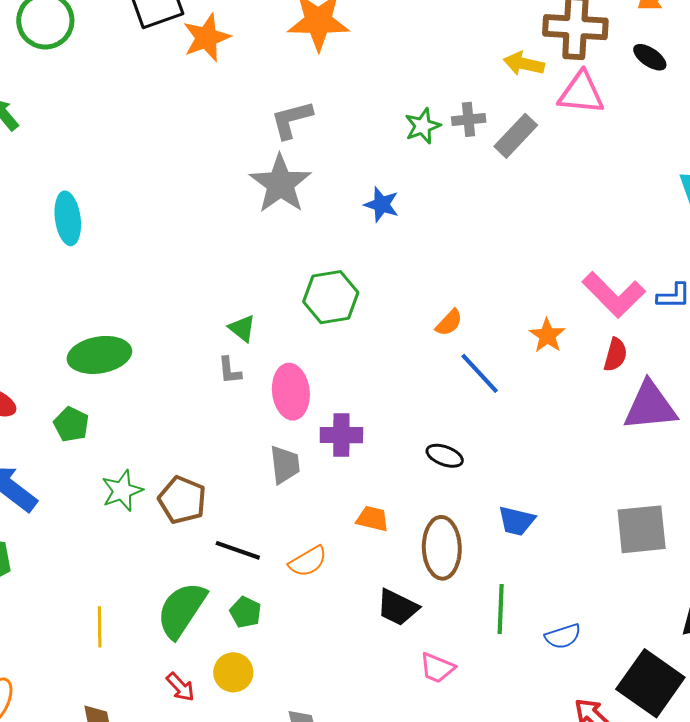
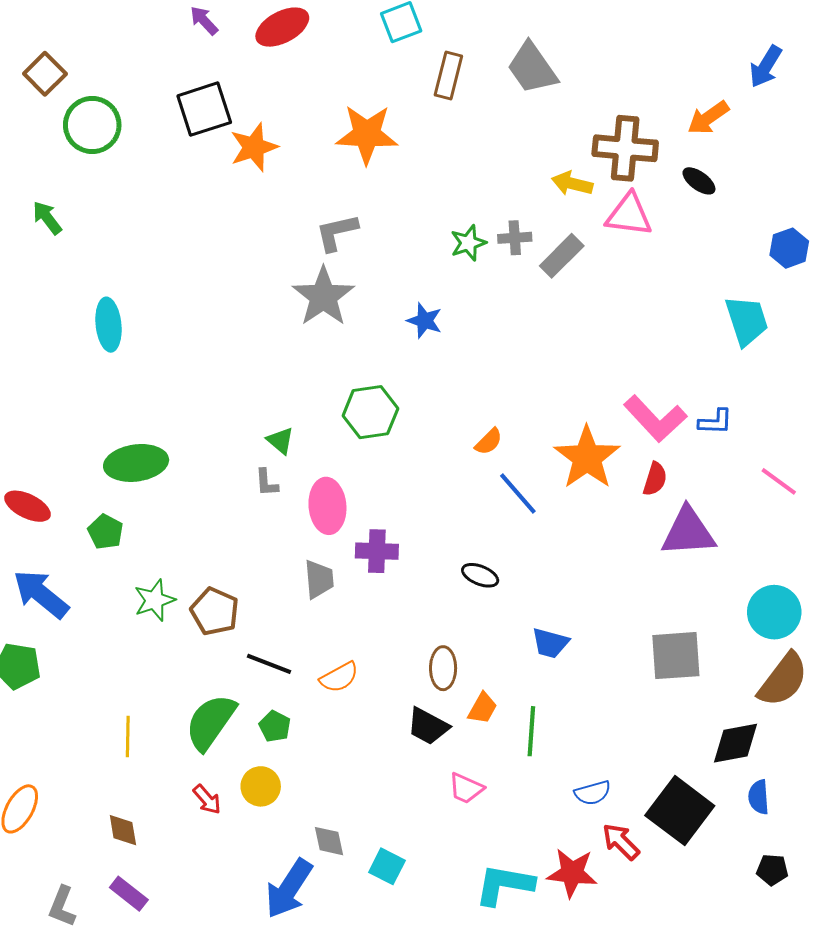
orange star: (547, 335) -> (587, 458), size x1.8
orange trapezoid: (372, 519) -> (483, 708), moved, turned 104
brown ellipse: (442, 548) -> (443, 668), moved, size x0.7
blue semicircle: (563, 636) -> (593, 793), moved

